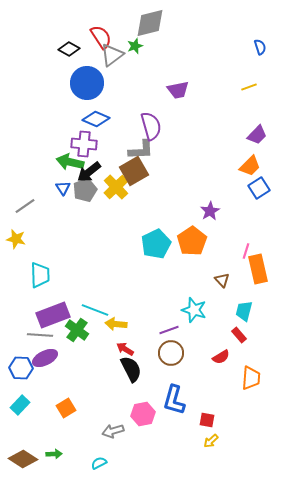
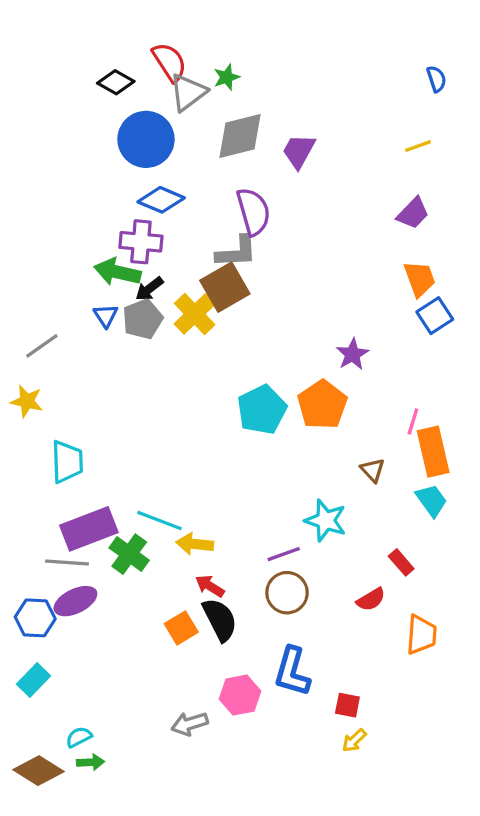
gray diamond: (150, 23) -> (240, 136), moved
purple trapezoid: (178, 90) -> (299, 151), turned 130
purple trapezoid: (257, 135) -> (413, 213), moved
orange trapezoid: (250, 166) -> (420, 279), turned -65
black arrow: (89, 172) -> (149, 289), size x0.7
cyan trapezoid: (244, 311) -> (431, 500), moved, turned 130
orange square: (66, 408) -> (181, 628), moved
cyan semicircle: (99, 463) -> (79, 737), moved

